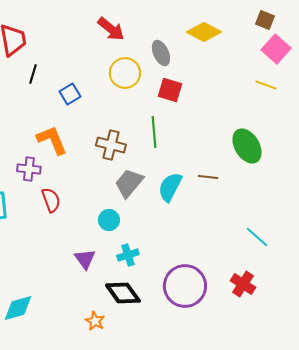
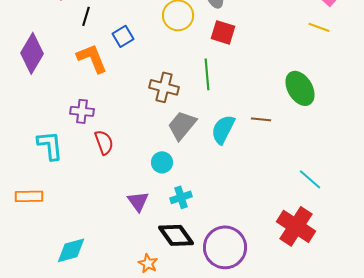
orange L-shape: (52, 140) -> (92, 58), moved
red cross: (243, 284) -> (296, 226), size x1.5
purple circle: (185, 286) -> (225, 247), moved

